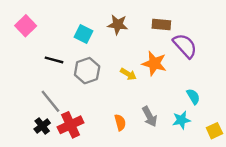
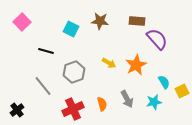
orange star: (154, 63) -> (136, 65), moved, turned 30
gray hexagon: (87, 71) -> (74, 72), moved
red cross: (71, 125) -> (73, 109), moved
black cross: (42, 126) -> (17, 110), moved
yellow square: (214, 131) -> (182, 91), moved

